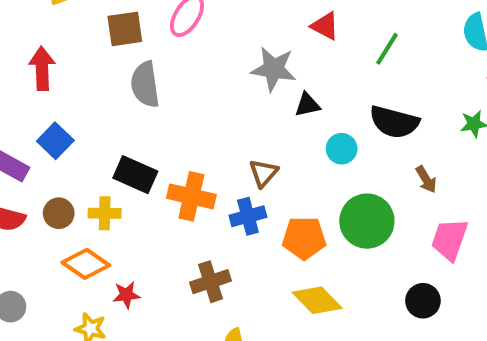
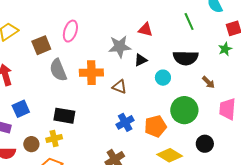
red triangle: (325, 26) -> (145, 30), moved
green line: (387, 49) -> (189, 22), moved, turned -42
blue square: (55, 141) -> (21, 109), turned 36
brown triangle: (263, 173) -> (120, 87), moved, turned -35
orange cross: (191, 196) -> (91, 73), moved
black circle: (423, 301) -> (205, 144), moved

